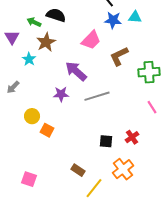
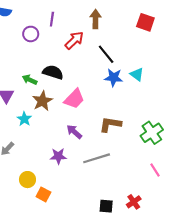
cyan triangle: (135, 17) -> (137, 74), turned 32
pink trapezoid: (91, 40) -> (74, 99), moved
brown L-shape: (119, 56) -> (110, 124), moved, turned 35
purple arrow: (76, 71) -> (74, 132), size x0.7
green cross: (149, 72) -> (152, 133), turned -30

